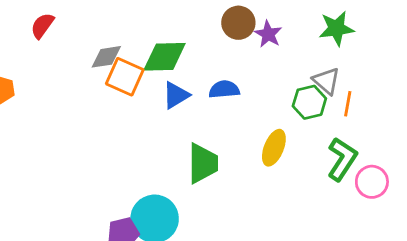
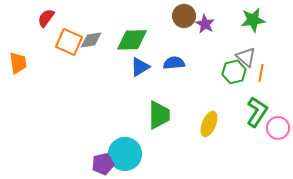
orange square: (125, 77) -> (69, 42), moved
yellow ellipse: (274, 148) -> (209, 124), moved

